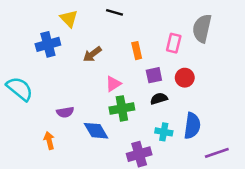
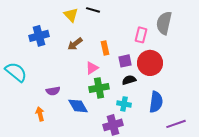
yellow triangle: (69, 18) -> (71, 15), moved
orange rectangle: (137, 51) -> (105, 48), moved
red circle: (185, 78) -> (150, 63), size x1.6
cyan cross: (164, 132) -> (124, 104), moved

